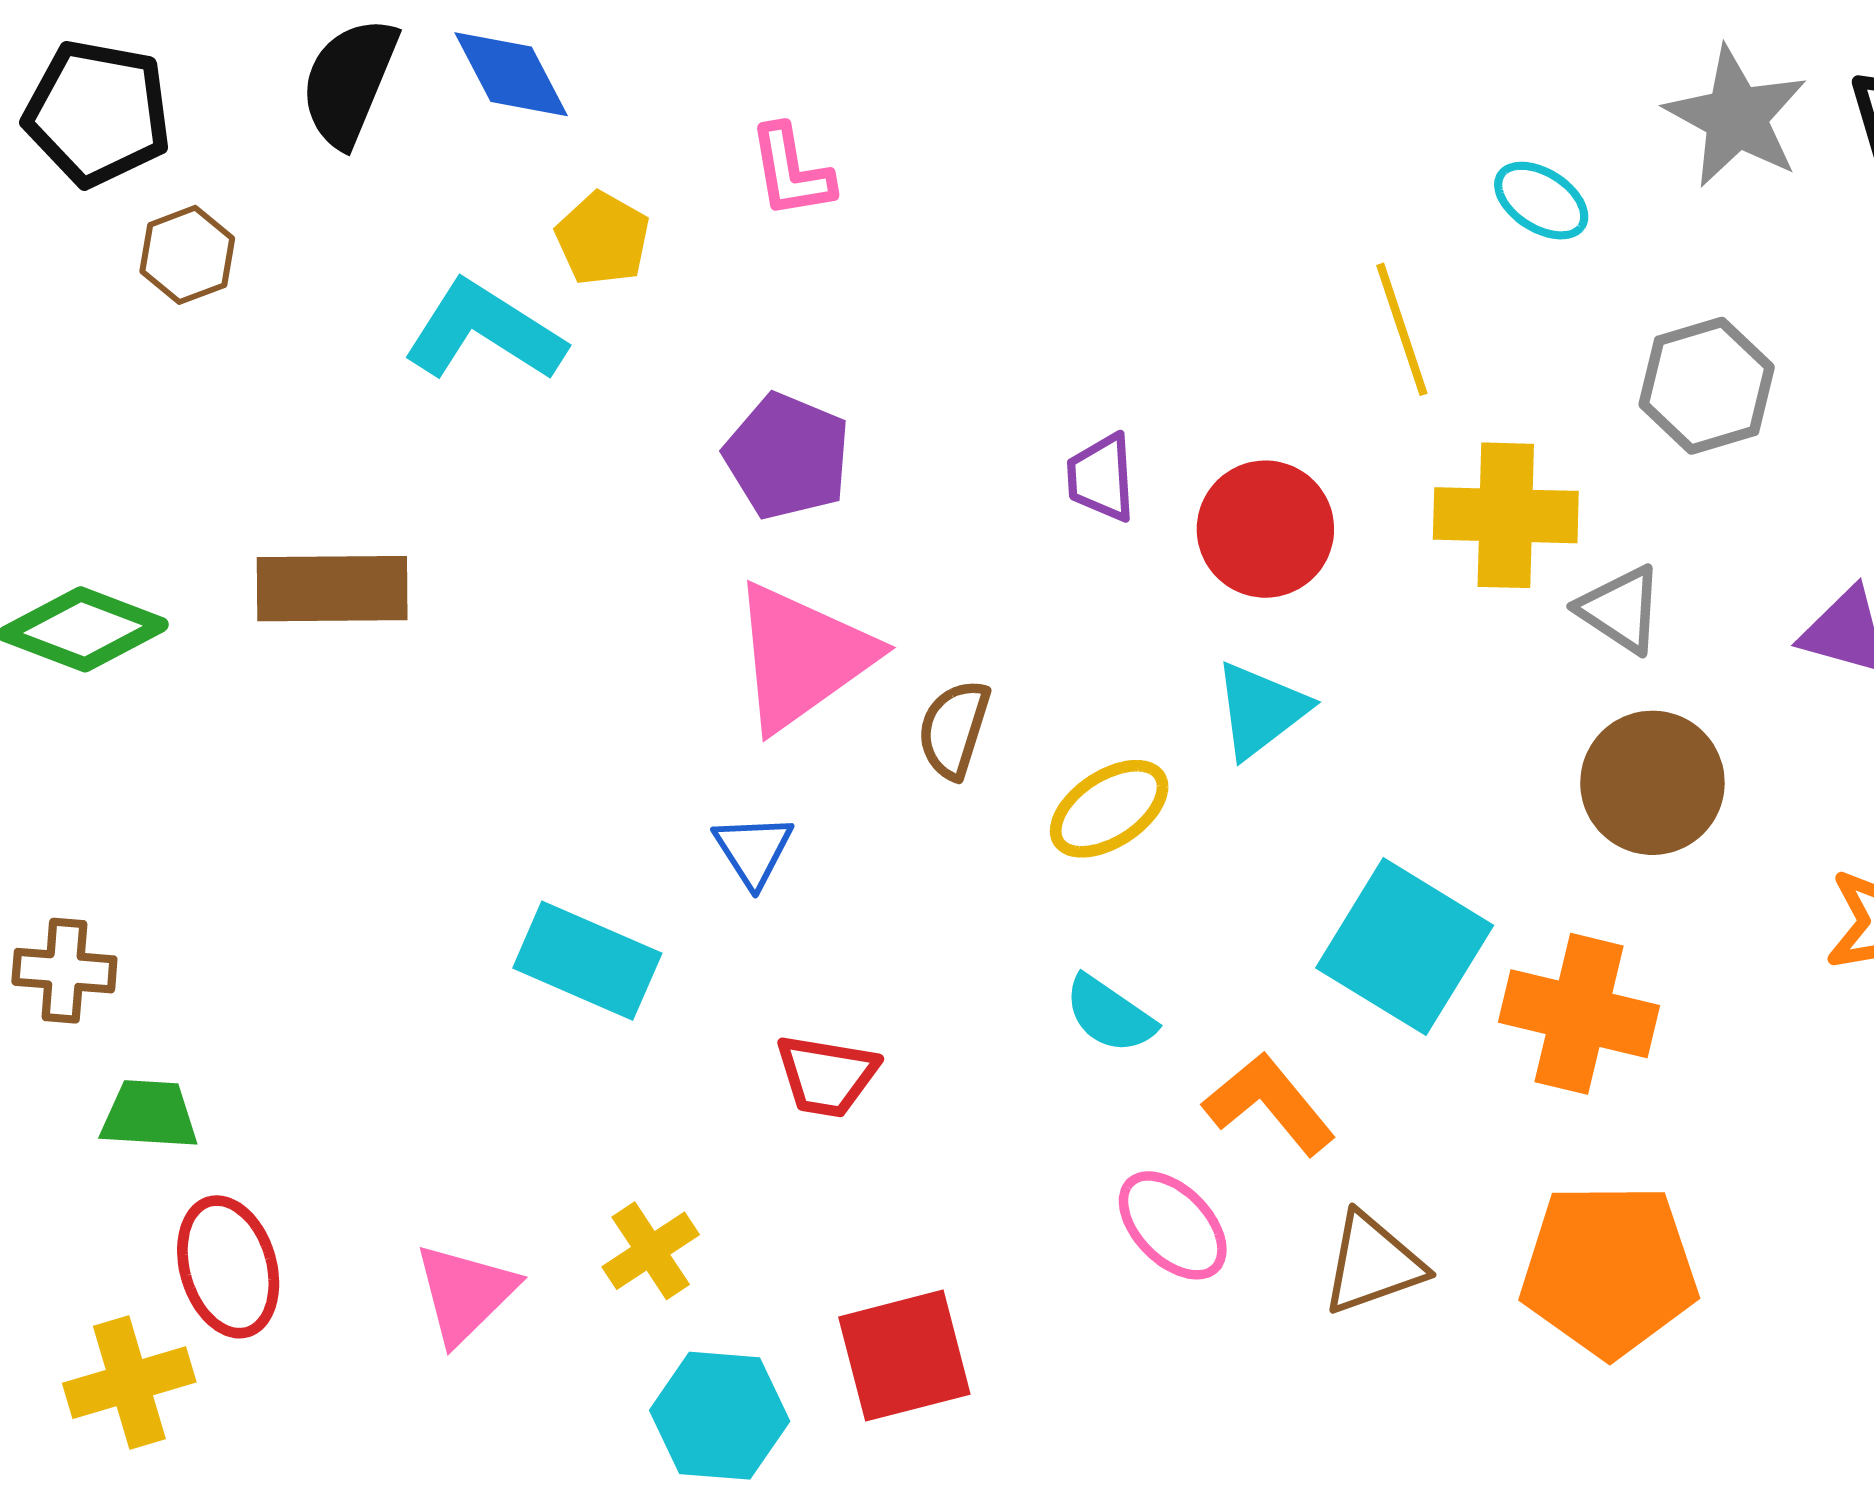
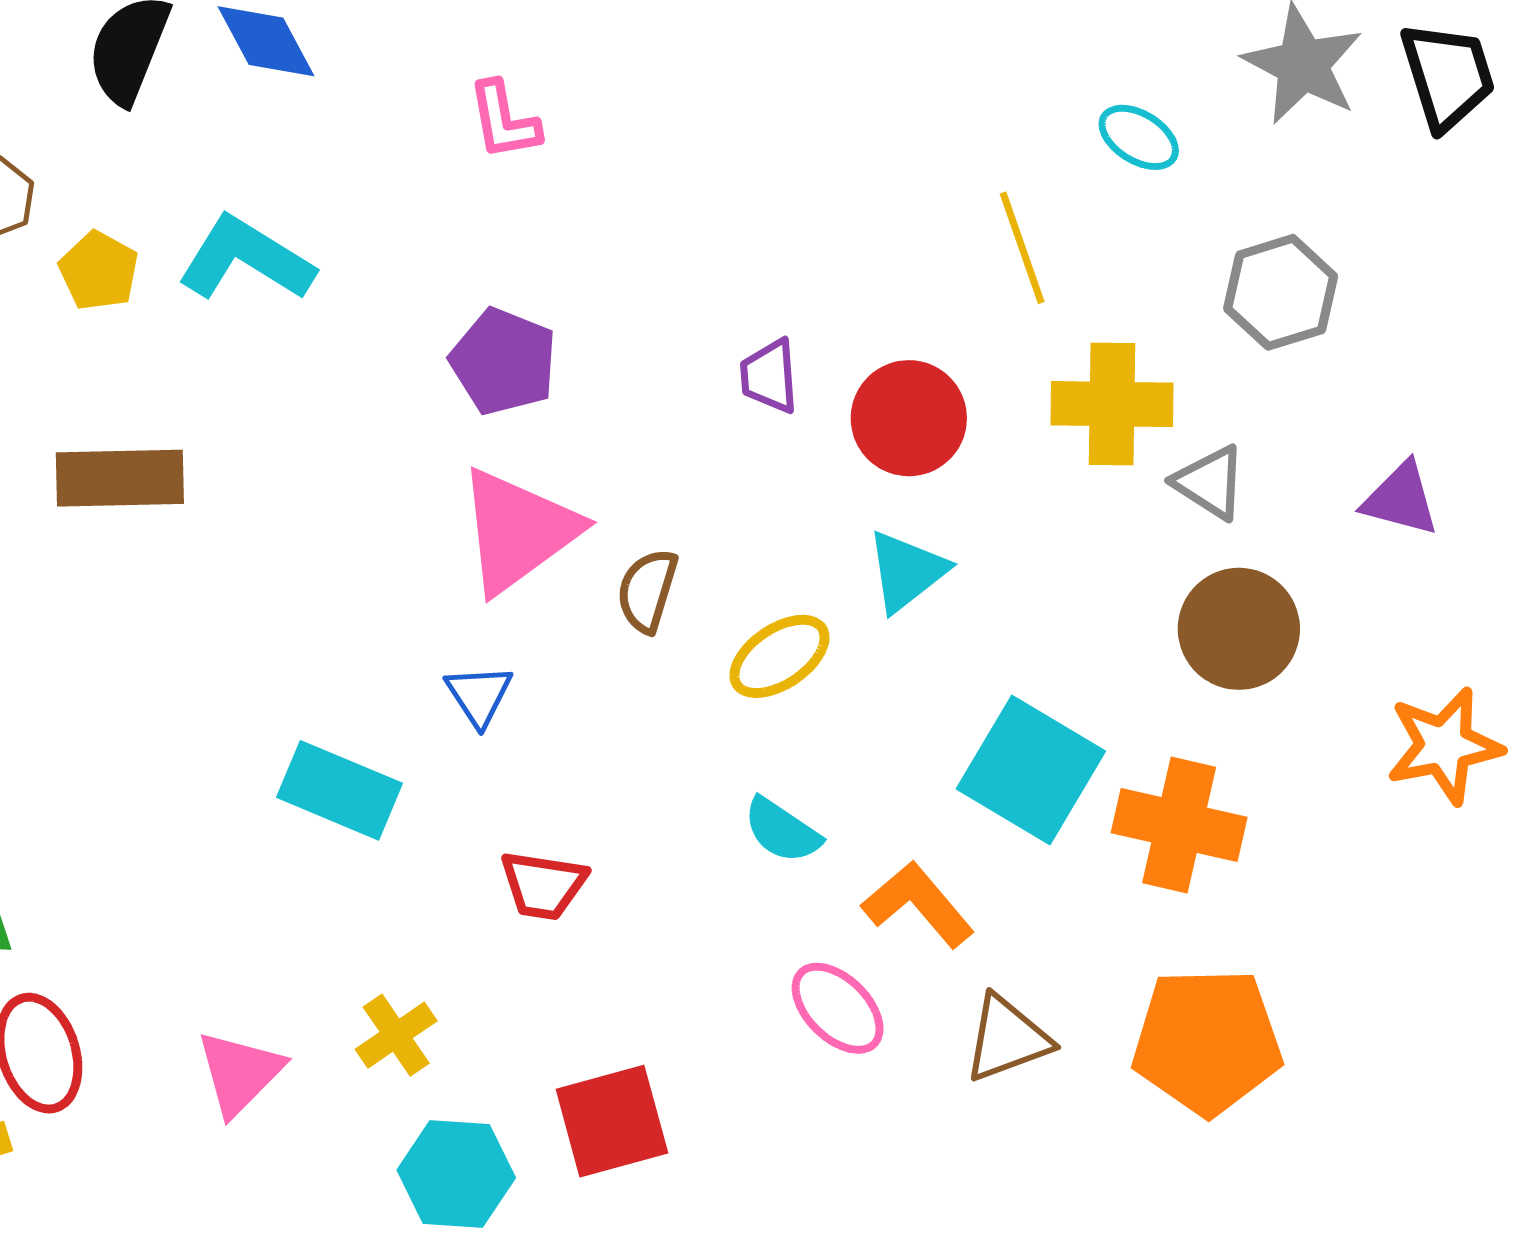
yellow pentagon: (603, 239) -> (99, 271), moved

